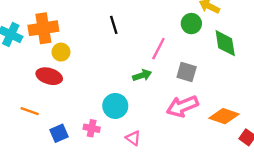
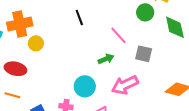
pink line: (158, 49) -> (118, 35), turned -66
red ellipse: (49, 76) -> (15, 69), moved
pink arrow: (182, 106) -> (125, 85), moved

